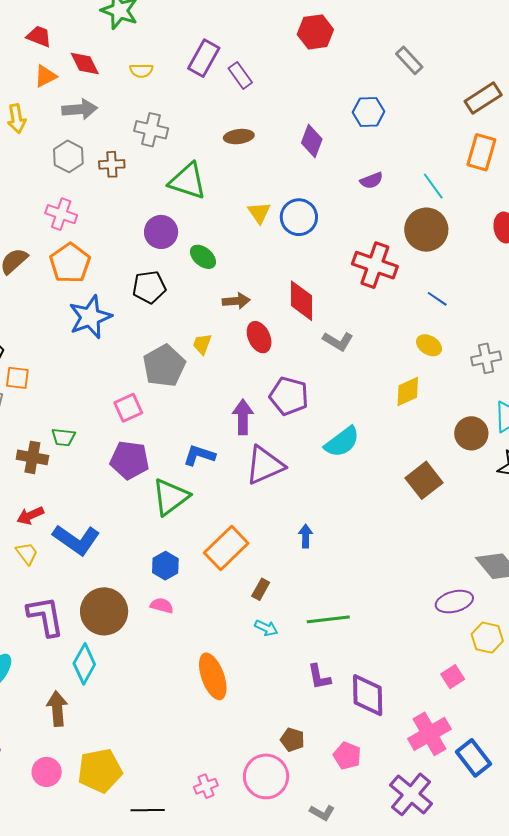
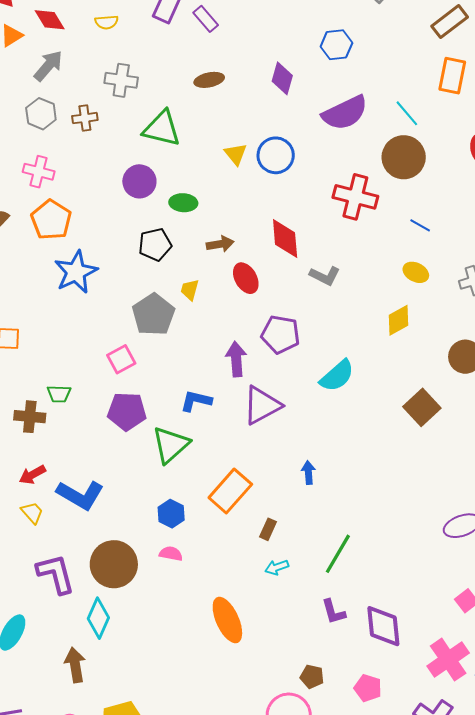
gray arrow: (80, 109) -> (48, 66), turned -40
purple semicircle: (371, 180) -> (345, 113), size x2.0
green ellipse: (203, 257) -> (183, 203), turned -32
black pentagon: (149, 287) -> (155, 245), moved
green line: (328, 619) -> (338, 554), turned -48
cyan arrow: (266, 628) -> (277, 567), turned 140

